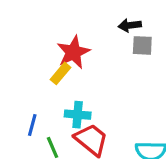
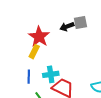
black arrow: (130, 25) -> (67, 27), moved
blue line: (32, 125) -> (29, 77), moved

